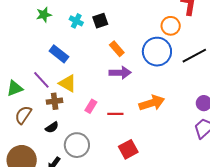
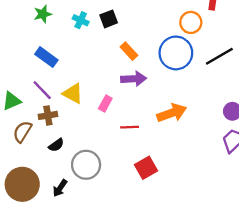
blue rectangle: (59, 54) -> (46, 57), moved
brown cross: (55, 101) -> (48, 115), moved
pink rectangle: (91, 106) -> (105, 103), moved

